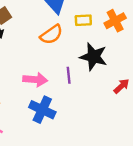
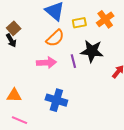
purple line: (69, 75) -> (73, 61), moved
pink arrow: (35, 80) -> (46, 63), moved

